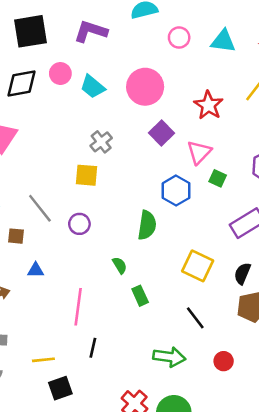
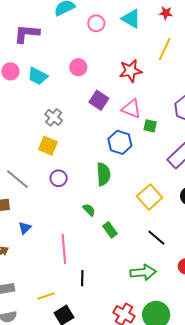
cyan triangle: (223, 41) -> (131, 19), turned 35
pink circle: (145, 87) -> (78, 67), size x0.6
red star: (208, 105) -> (131, 71), turned -30
pink triangle: (199, 152) -> (131, 109), turned -40
yellow square: (86, 175) -> (48, 146), turned 30
purple circle: (79, 224) -> (59, 178), moved
yellow square: (198, 266) -> (150, 197), turned 35
blue triangle: (36, 270) -> (25, 228), turned -32

